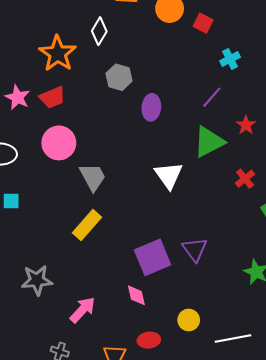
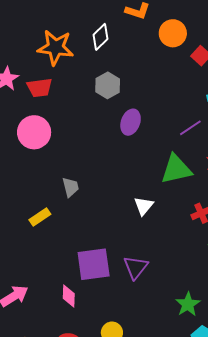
orange star: (58, 54) -> (56, 47), turned 30
white triangle: (169, 175) -> (144, 206), moved, size x0.7
gray trapezoid: (93, 177) -> (71, 187), moved, size x0.7
yellow rectangle: (87, 225) -> (40, 217), size x0.7

